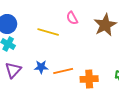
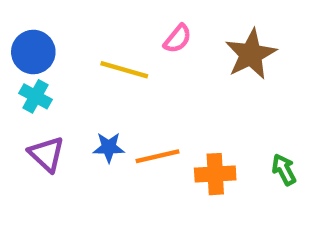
pink semicircle: (72, 18) -> (177, 39), turned -112
purple triangle: (13, 70) -> (47, 154), turned -30

